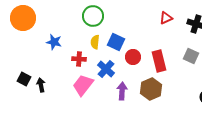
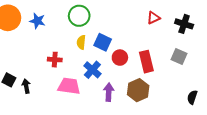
blue star: (54, 42) -> (37, 21), moved
red cross: (79, 59) -> (55, 60), moved
pink trapezoid: (83, 85) -> (69, 86), turned 60

